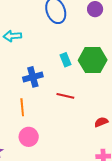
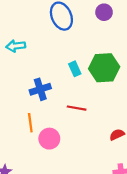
pink circle: (29, 137) -> (49, 139), moved

